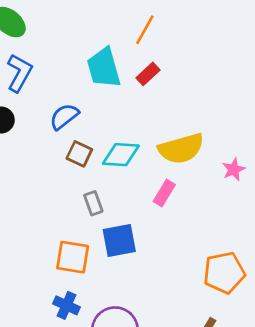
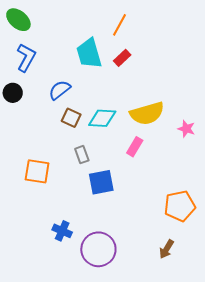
pink star: (234, 169) -> (186, 129), turned -30
orange square: (73, 257) -> (37, 171), moved

